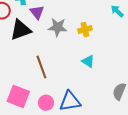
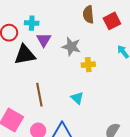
gray star: (58, 27) -> (71, 47), moved
cyan triangle: (88, 61) -> (77, 98), moved

